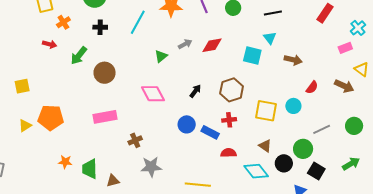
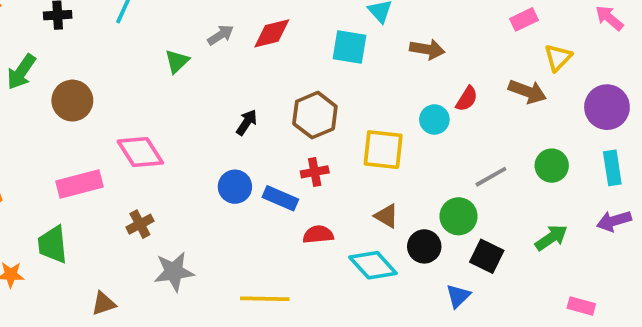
yellow triangle: (362, 69) -> (558, 58), turned 42
pink diamond: (153, 94) -> (140, 152), moved
cyan circle: (293, 106) -> (434, 119), moved
green trapezoid: (90, 169) -> (53, 245), moved

